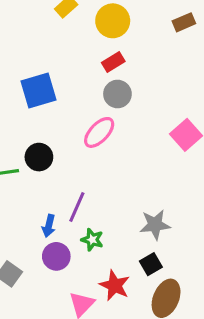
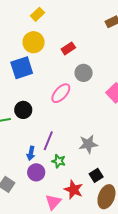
yellow circle: (113, 21) -> (34, 42), moved
gray circle: (117, 94) -> (84, 73), moved
gray star: (155, 225) -> (88, 144), moved

